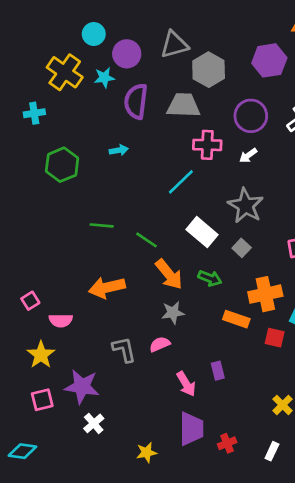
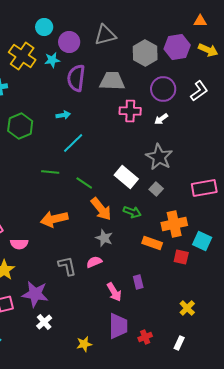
gray hexagon: (209, 70) -> (145, 53), moved
cyan line: (181, 182) -> (73, 143), moved
gray star: (173, 313) -> (104, 238), turned 30

